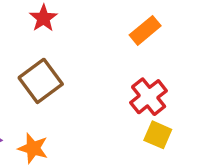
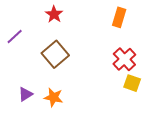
orange rectangle: (145, 30) -> (119, 17), turned -30

